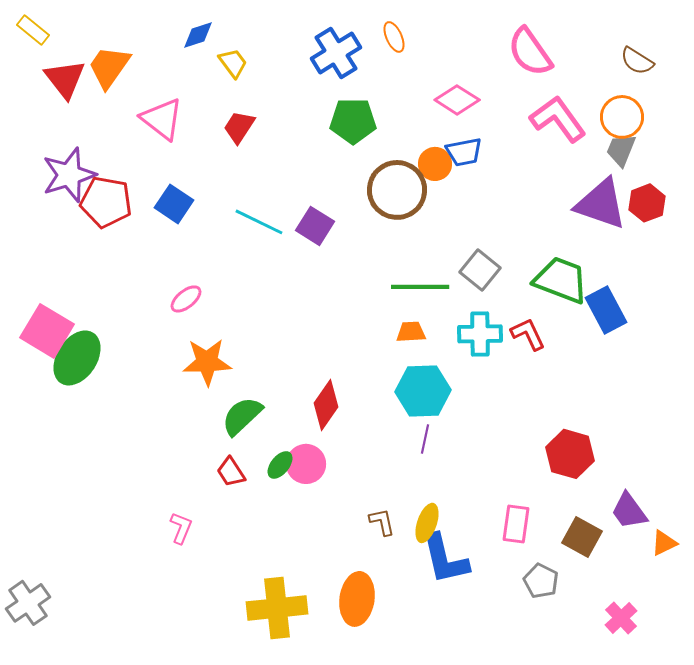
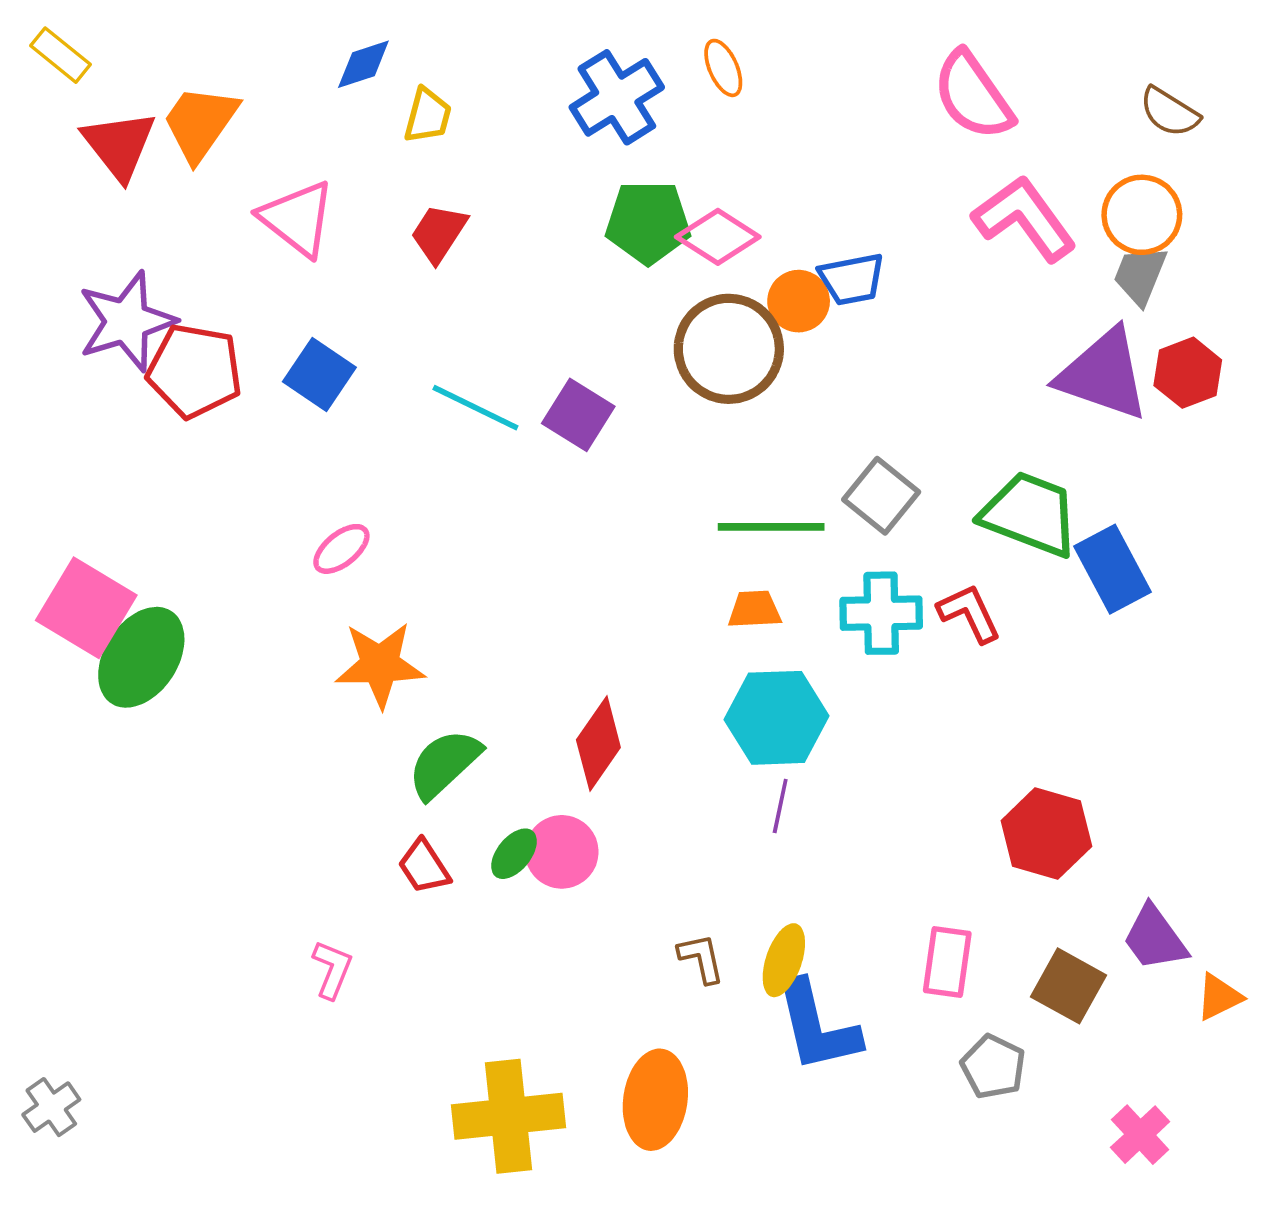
yellow trapezoid: (233, 63) -> (428, 116), turned 52
pink diamond: (457, 100) -> (718, 237), moved
gray cross: (28, 603) -> (51, 1107), size x0.7

